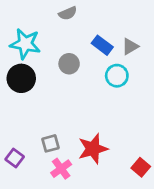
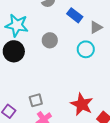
blue rectangle: (102, 45) -> (75, 15), moved
red star: (93, 149) -> (82, 104), moved, turned -30

